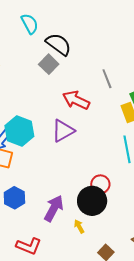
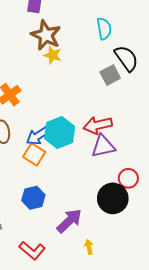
red arrow: (76, 100) -> (98, 125), moved, turned -56
red circle: (100, 184) -> (128, 178), moved
black circle: (92, 201) -> (113, 198), moved

